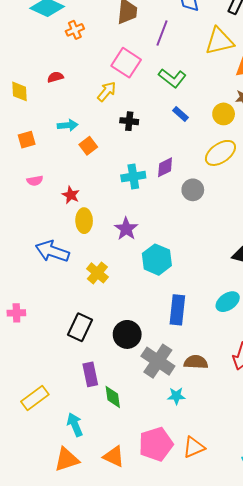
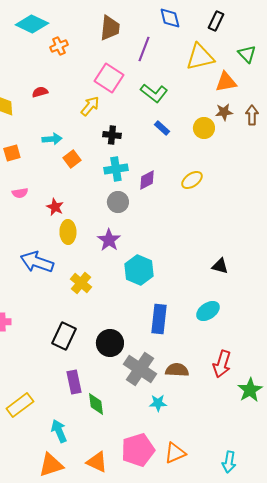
yellow ellipse: (220, 153) -> (192, 180), moved, size x0.7
cyan cross: (133, 177) -> (116, 169), moved
gray circle: (193, 190) -> (118, 202), moved

